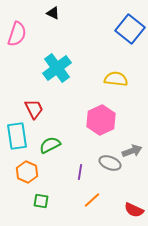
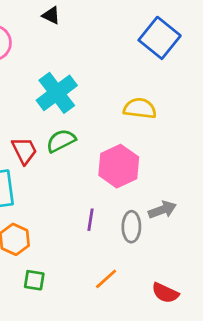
green semicircle: (50, 145) -> (61, 141), moved
gray ellipse: (110, 163) -> (131, 227), turned 70
purple line: (80, 172) -> (91, 220), moved

